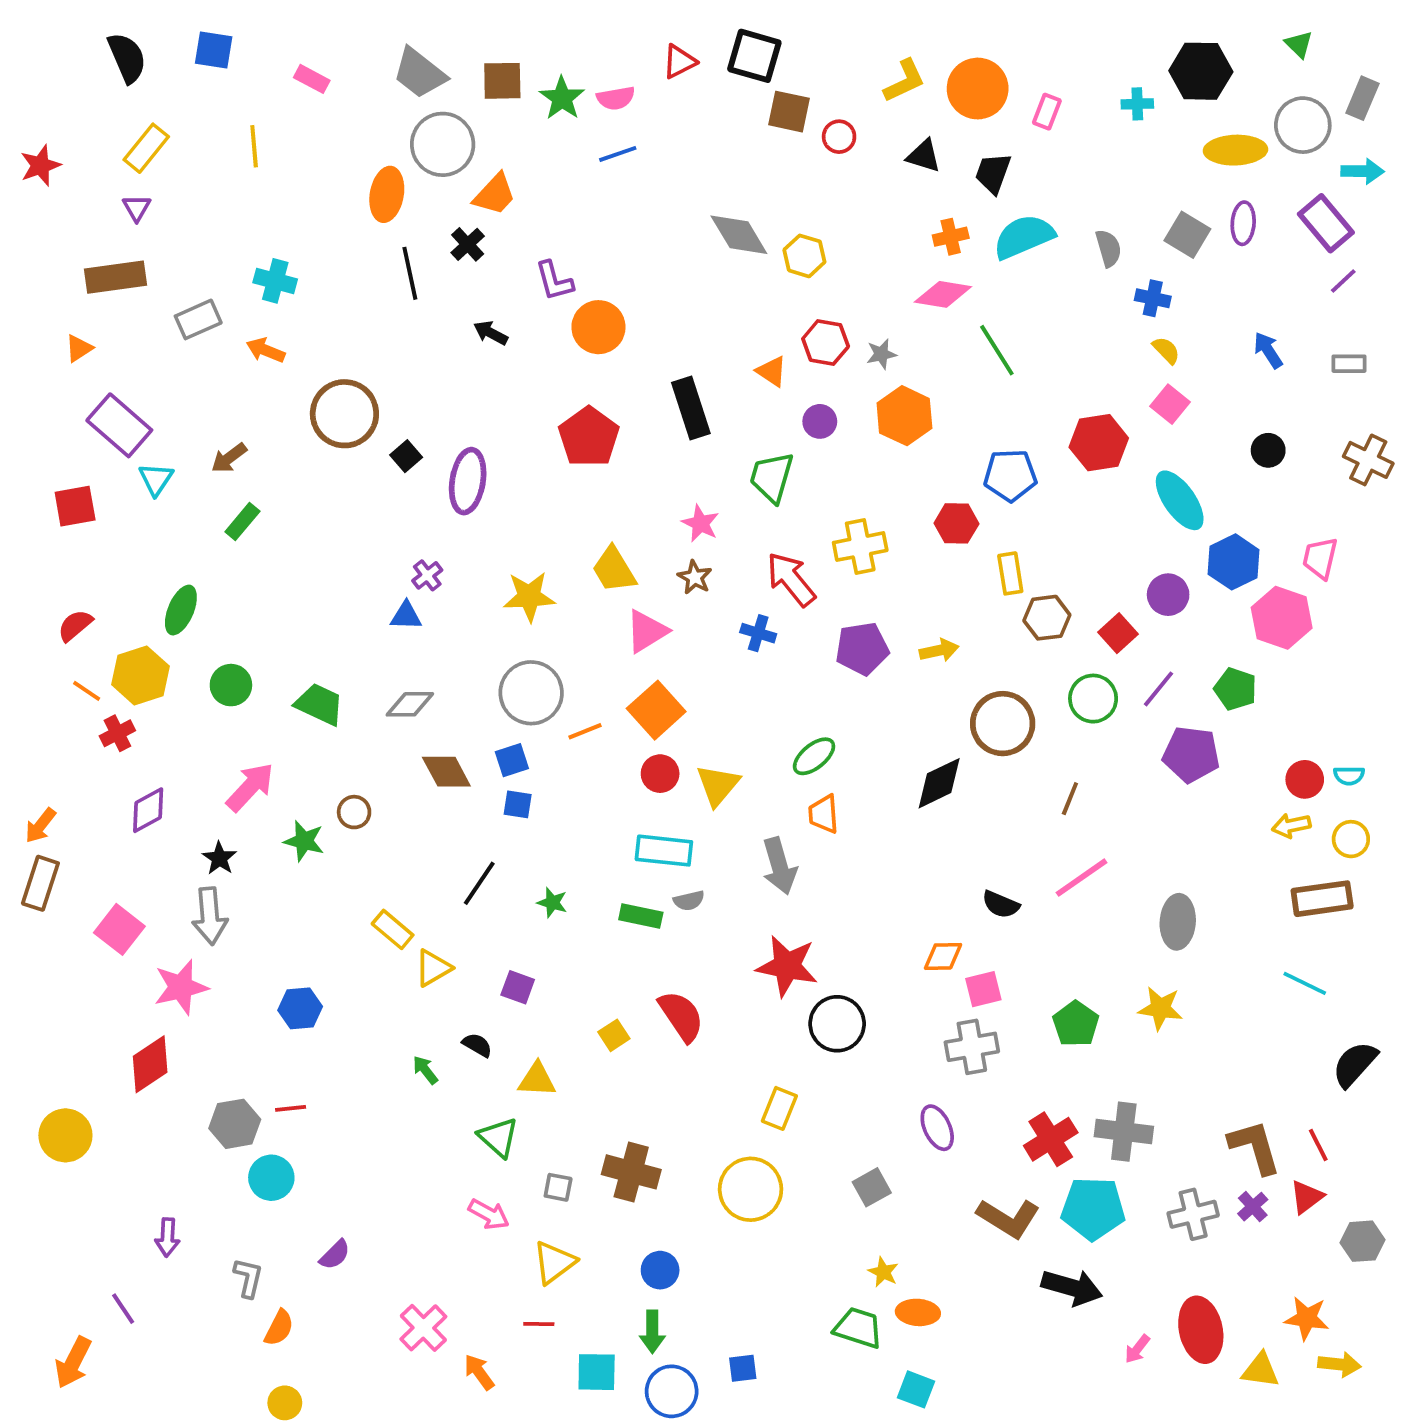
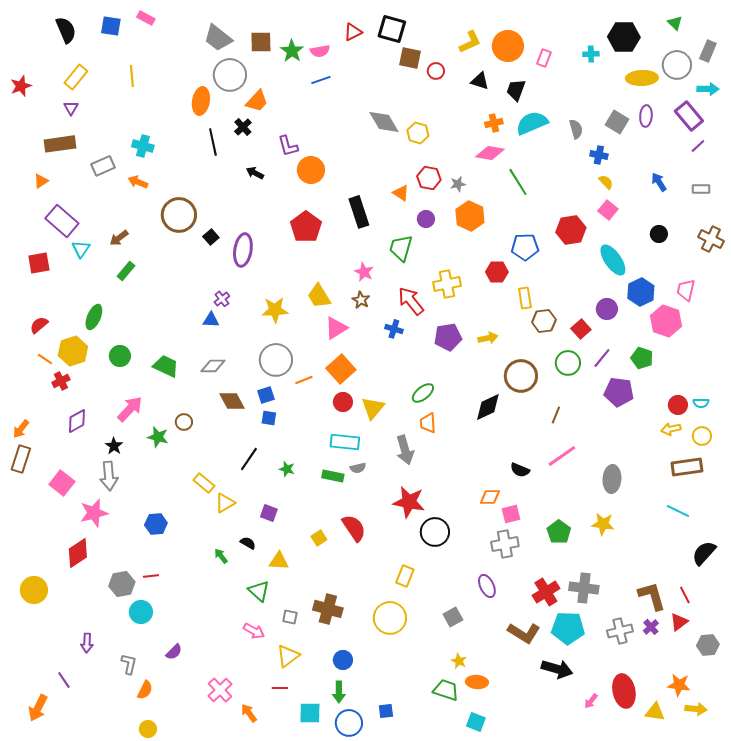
pink rectangle: (312, 79) -> (146, 18), moved

